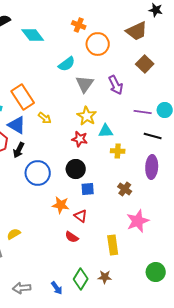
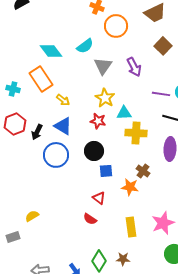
cyan diamond: (33, 35) -> (51, 51), moved
blue triangle: (17, 125) -> (63, 126), moved
yellow cross: (118, 151) -> (136, 133), size x1.5
orange star: (61, 205) -> (130, 187), moved
pink star: (138, 221) -> (163, 223), moved

